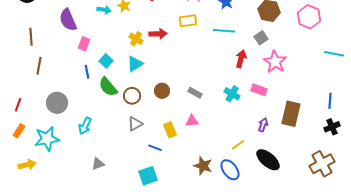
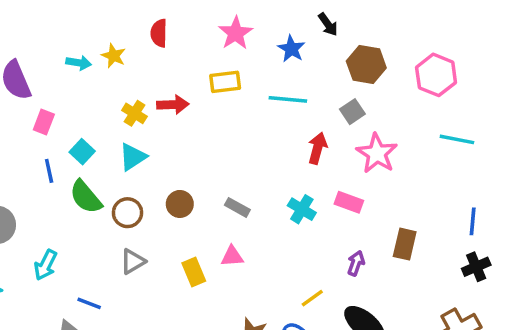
cyan line: (334, 54) -> (457, 139), moved
brown rectangle: (291, 114) -> (405, 244), size x0.7
blue line: (155, 148) -> (89, 303), moved

